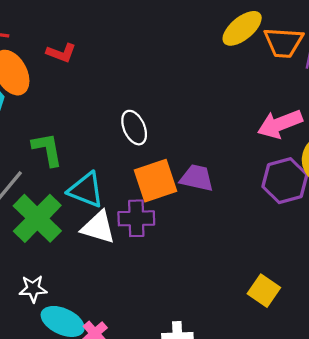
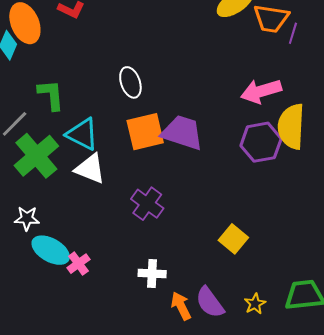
purple trapezoid: (197, 178) -> (182, 133), size x1.4
purple cross: (136, 218) -> (147, 204), moved, turned 32

